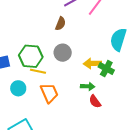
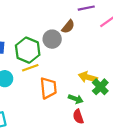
gray circle: (63, 53) -> (52, 39), moved
yellow line: (38, 71) -> (30, 68), turned -49
orange trapezoid: (49, 93) -> (48, 88), moved

